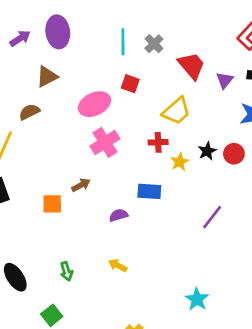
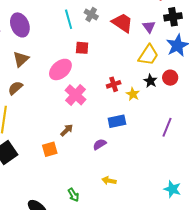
yellow trapezoid: (176, 111) -> (148, 55), moved

